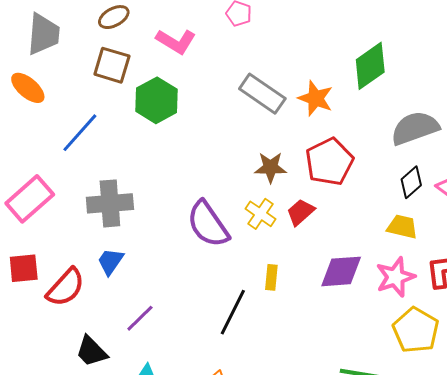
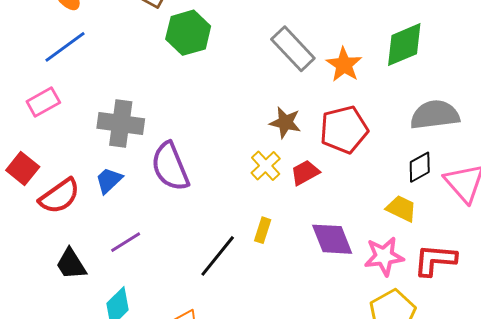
blue line: (80, 133) -> (65, 47), moved
pink rectangle: (30, 199) -> (43, 102), size x0.7
purple semicircle: (208, 224) -> (170, 167), moved
red square: (24, 268) -> (23, 168), turned 32
purple diamond: (341, 271) -> (332, 239), turned 60

